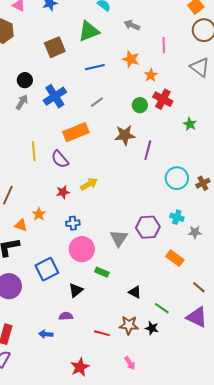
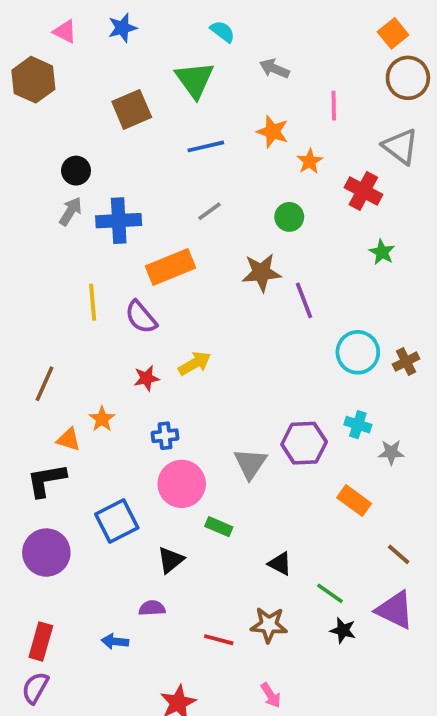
green triangle: (89, 31) -> (195, 80), turned -45
blue cross: (55, 96) -> (119, 221), moved, turned 30
red cross: (163, 99) -> (363, 191), moved
purple line: (148, 150) -> (304, 300), turned -36
black star: (152, 328) -> (343, 630), moved

